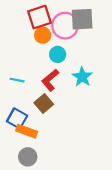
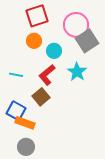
gray square: (82, 19) -> (87, 41), moved, turned -30
pink circle: (65, 26) -> (76, 25), moved
orange circle: (43, 35) -> (34, 41), moved

